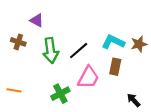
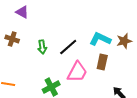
purple triangle: (37, 20) -> (22, 12), moved
green arrow: (51, 51) -> (42, 47), size x0.6

